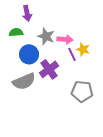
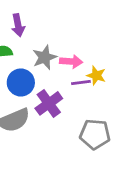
gray star: (46, 36) -> (45, 57), turned 30
purple line: (72, 54) -> (81, 82), turned -72

